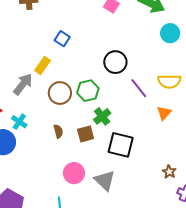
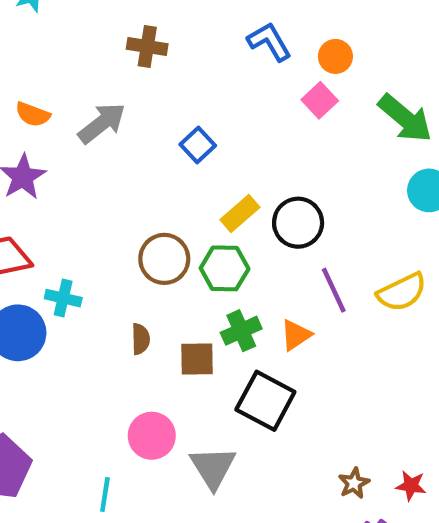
yellow rectangle: (42, 65) -> (240, 213), moved
yellow semicircle: (169, 81) -> (402, 292), turned -40
gray arrow: (23, 84) -> (102, 123), moved
orange triangle: (164, 113) -> (296, 335), moved
cyan cross: (19, 122) -> (63, 298), turned -35

